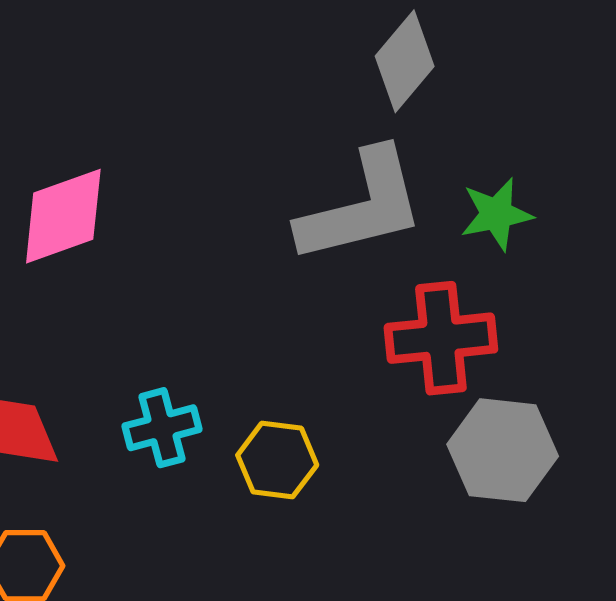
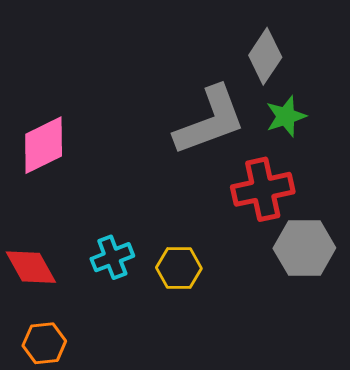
gray diamond: (405, 61) -> (265, 56), moved

